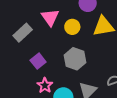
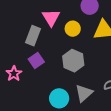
gray rectangle: (23, 33) -> (33, 36), moved, turned -30
pink star: (45, 85) -> (14, 74), moved

